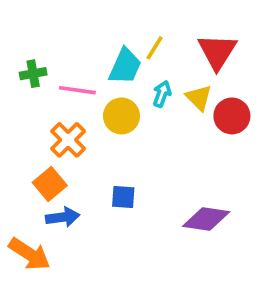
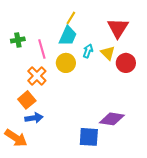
yellow line: (155, 48) -> (71, 18), moved
pink line: (77, 90) -> (42, 49), turned 66
blue square: (123, 197) -> (89, 137), moved, size x1.5

